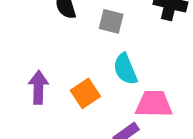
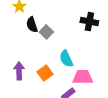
gray square: (111, 21) -> (46, 32), moved, turned 32

